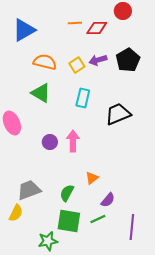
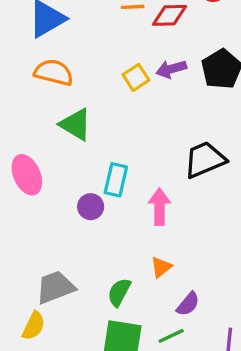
orange semicircle: (45, 62) -> (54, 72), moved
cyan rectangle: (83, 98) -> (116, 180), moved
pink arrow: (73, 141) -> (159, 207), moved

